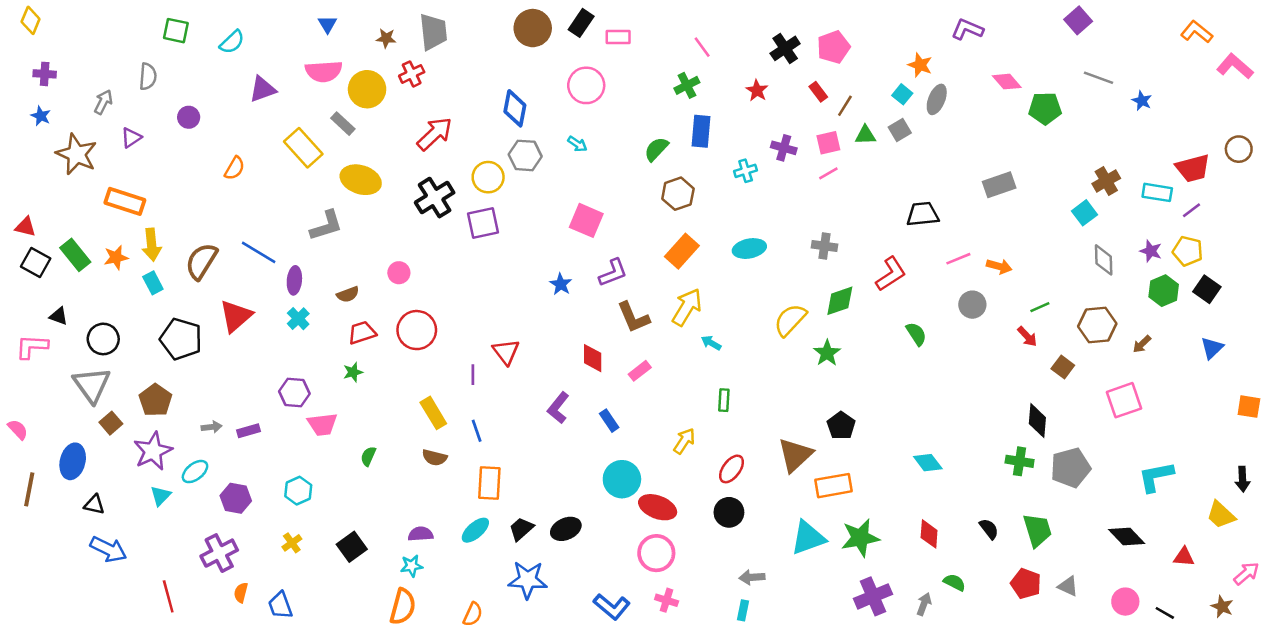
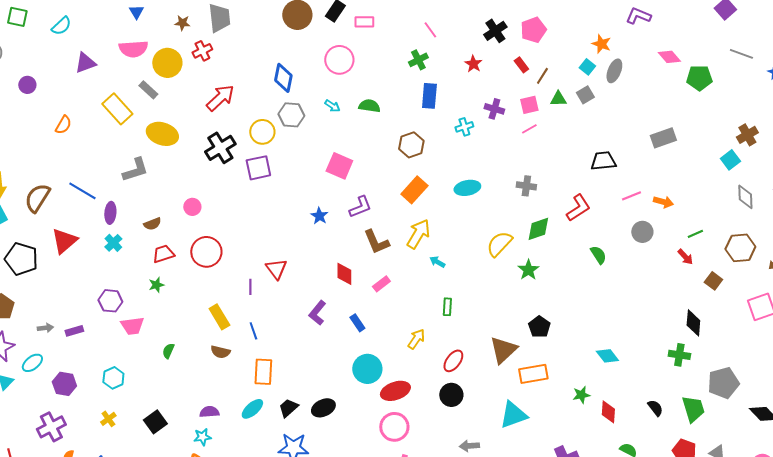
green semicircle: (656, 149) -> (369, 106), moved, turned 55
gray pentagon: (1071, 468) -> (723, 383), moved
red ellipse: (658, 507) -> (395, 391), turned -40
green star: (860, 538) -> (581, 395), moved, size x0.6

